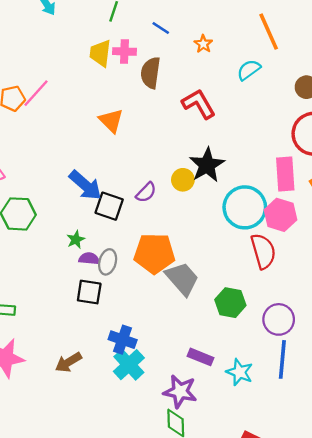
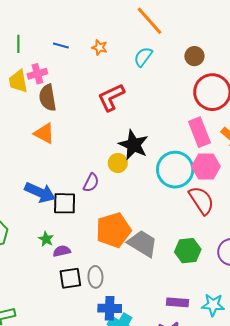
brown semicircle: (150, 73) -> (48, 98), moved
red L-shape: (199, 104) -> (111, 97), turned -68
gray ellipse: (108, 262) -> (95, 277), moved

